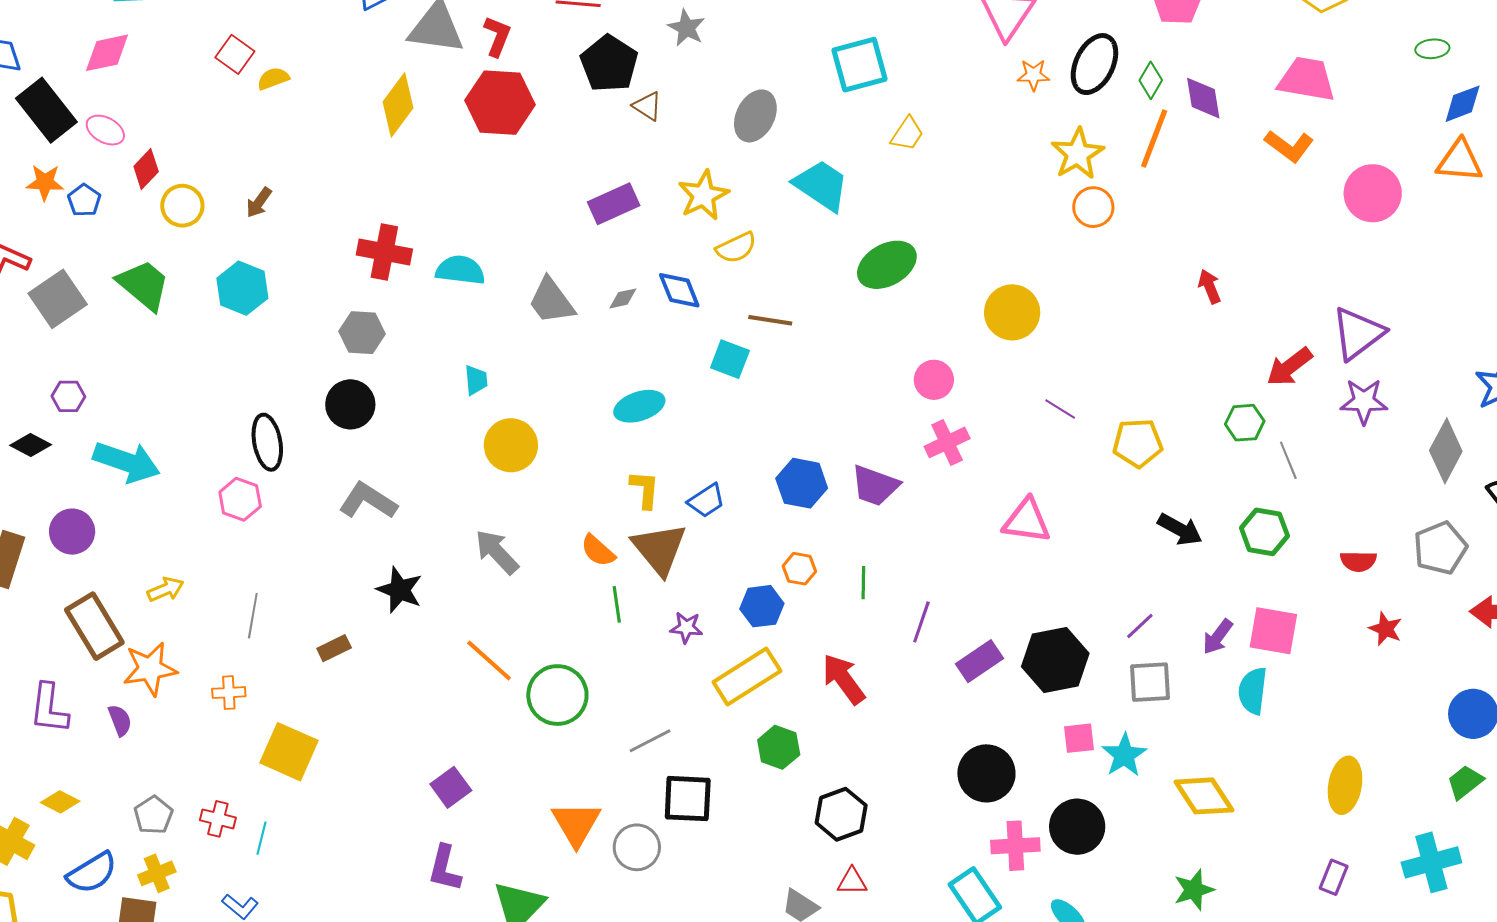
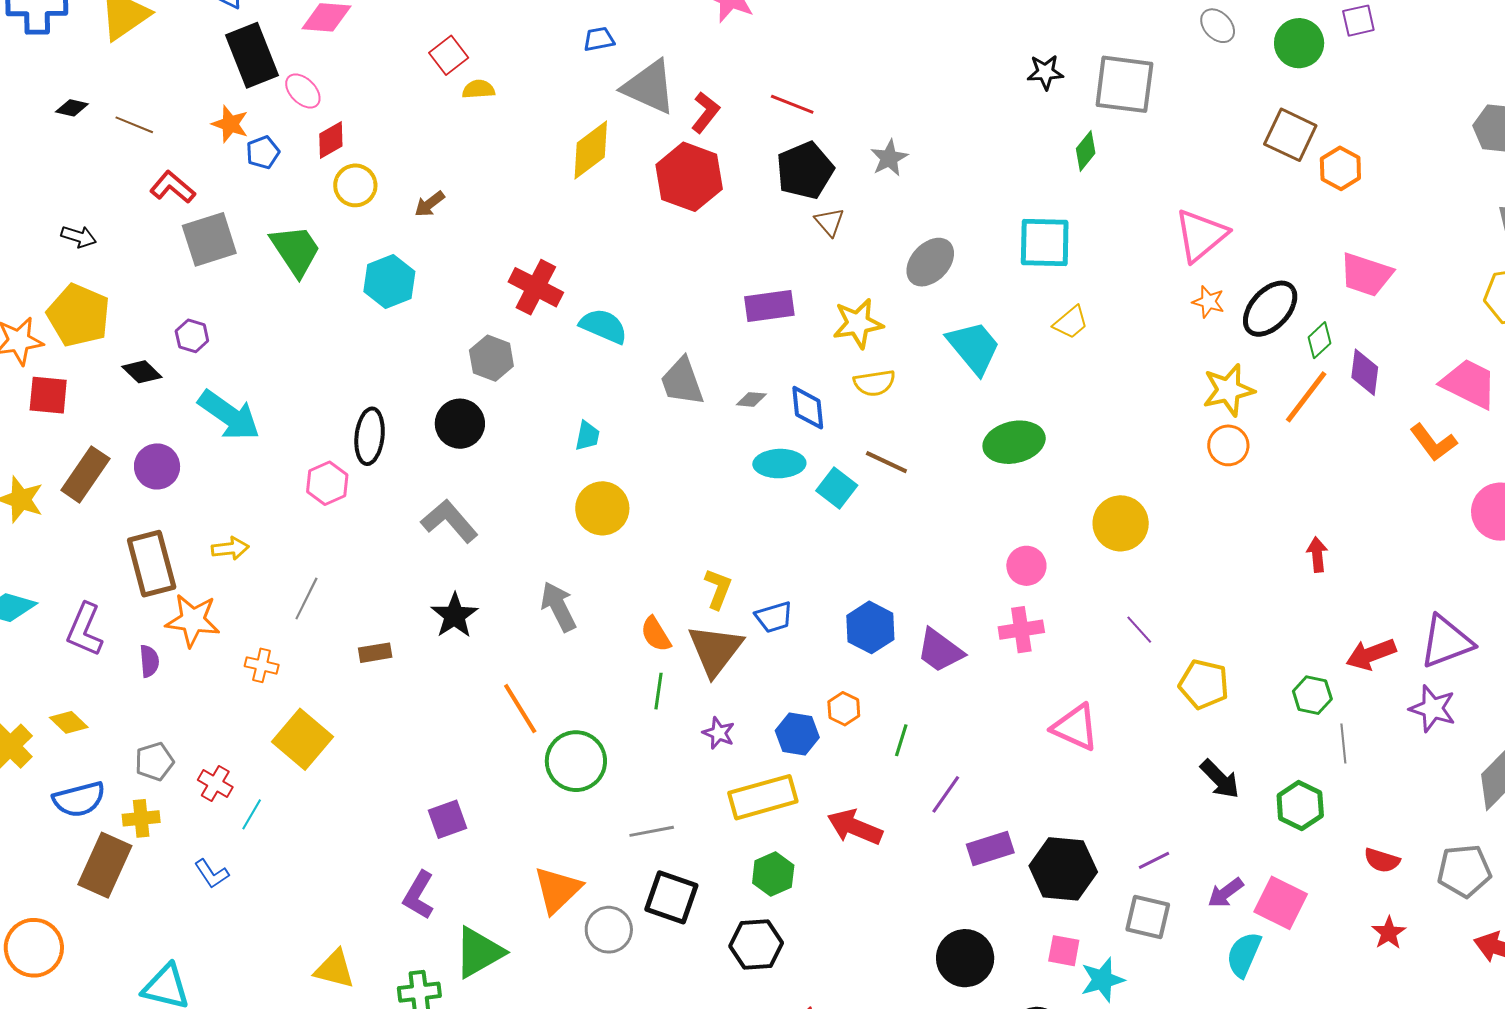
cyan ellipse: (639, 406) -> (779, 464), moved
red arrow: (844, 679) -> (855, 827), turned -48
black hexagon: (841, 814) -> (756, 944), moved

